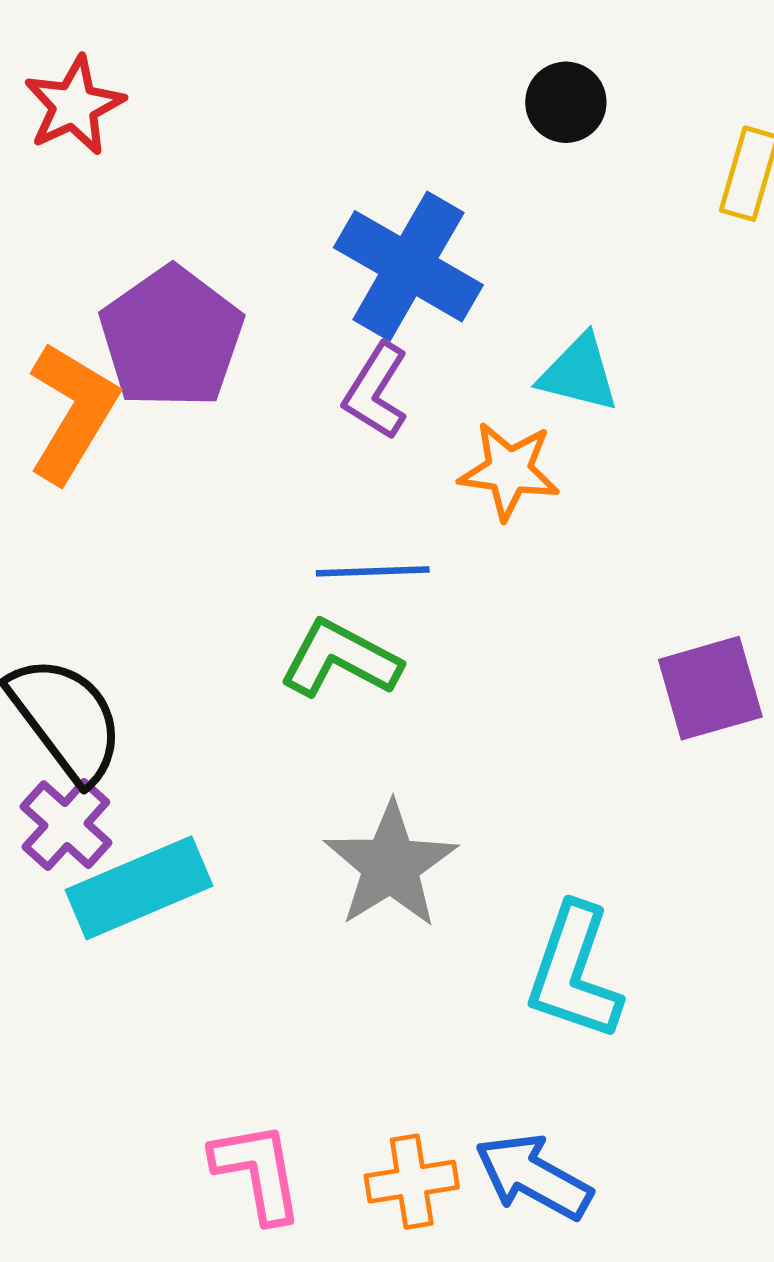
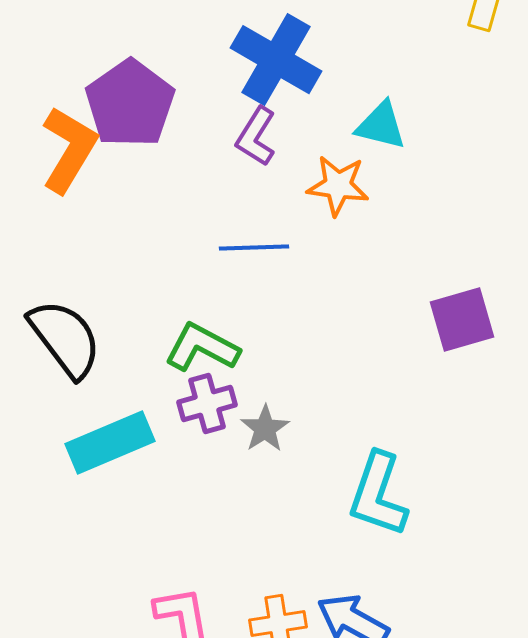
green L-shape: (340, 659) -> (202, 348), moved
purple cross: (66, 825) -> (207, 404), moved, turned 32
gray star: (391, 865) -> (265, 429), size x0.6

